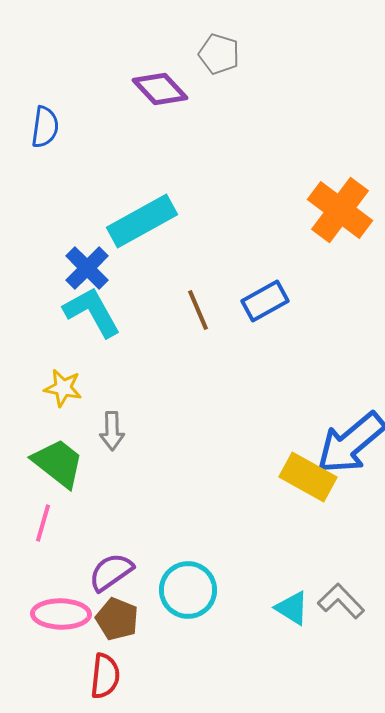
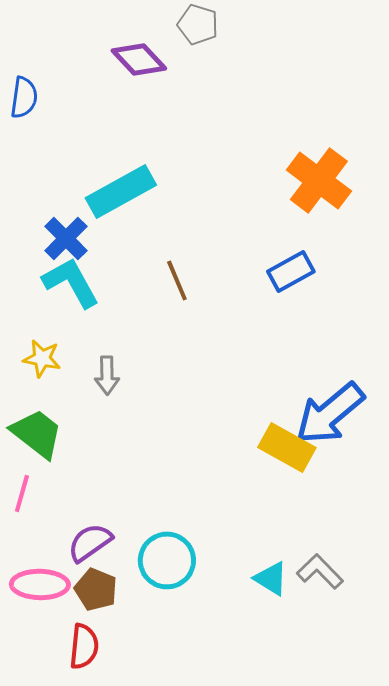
blue rectangle: (265, 301) -> (291, 271), moved
gray arrow: (112, 431) -> (107, 375), moved

